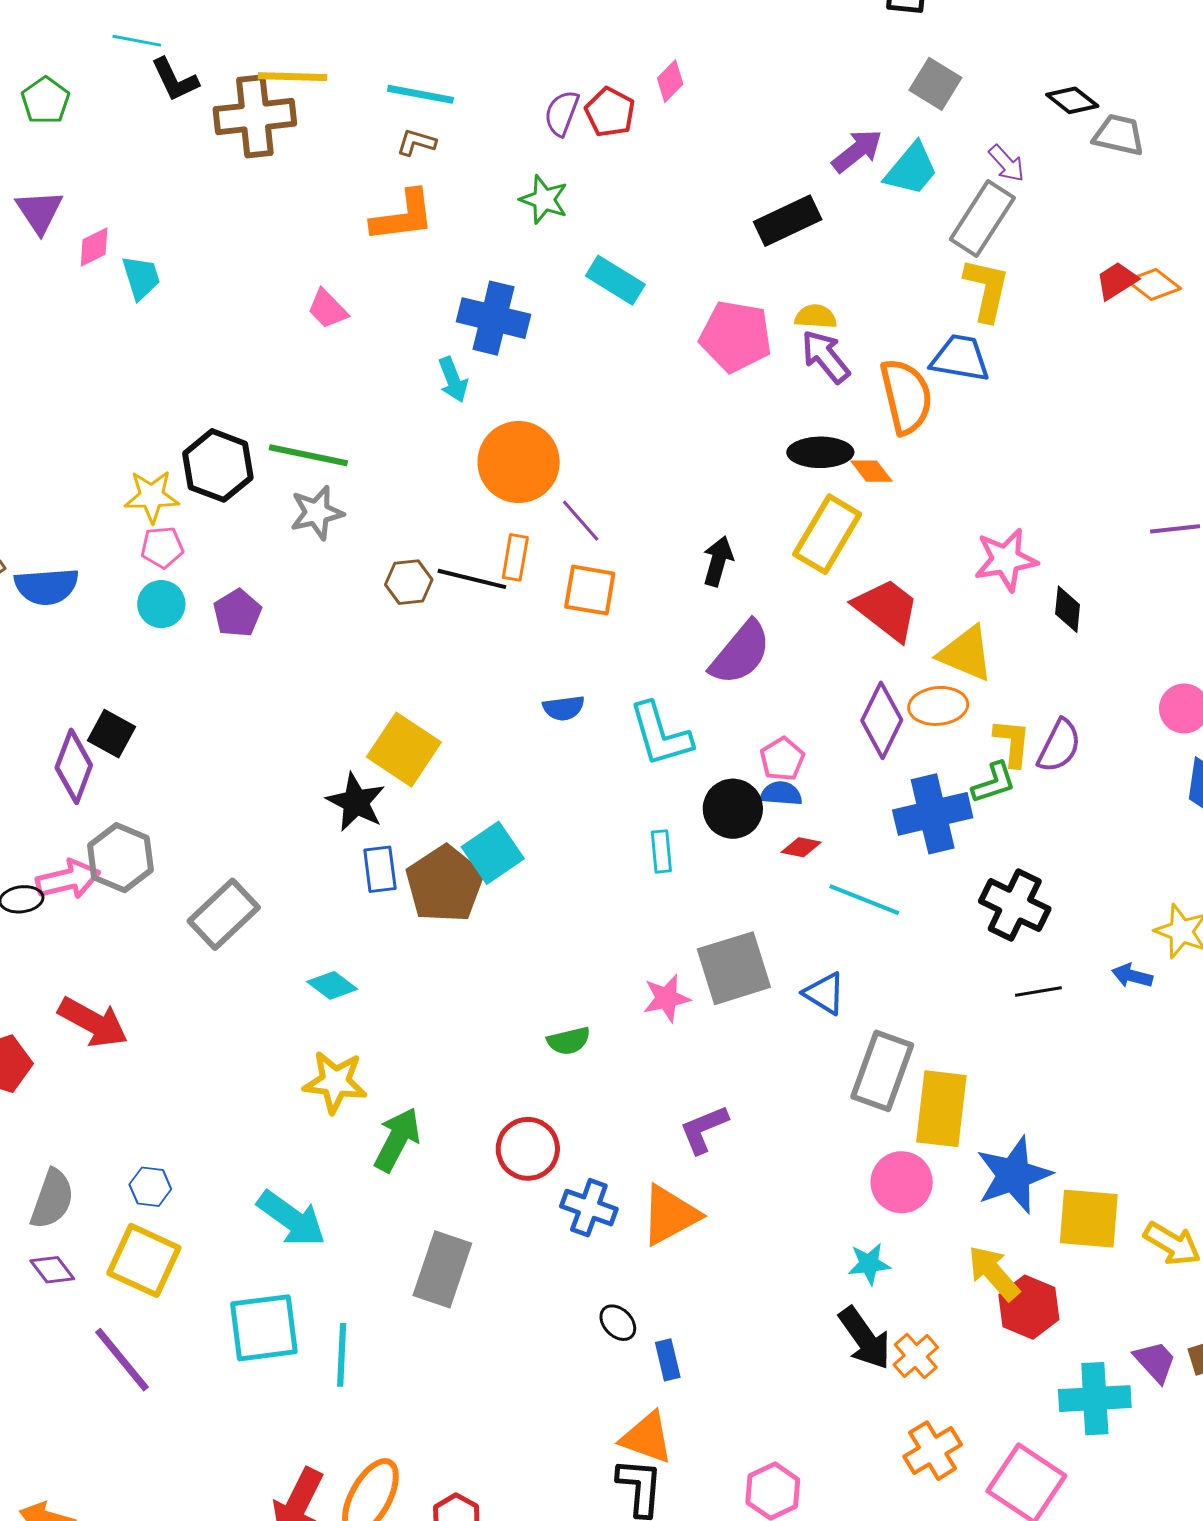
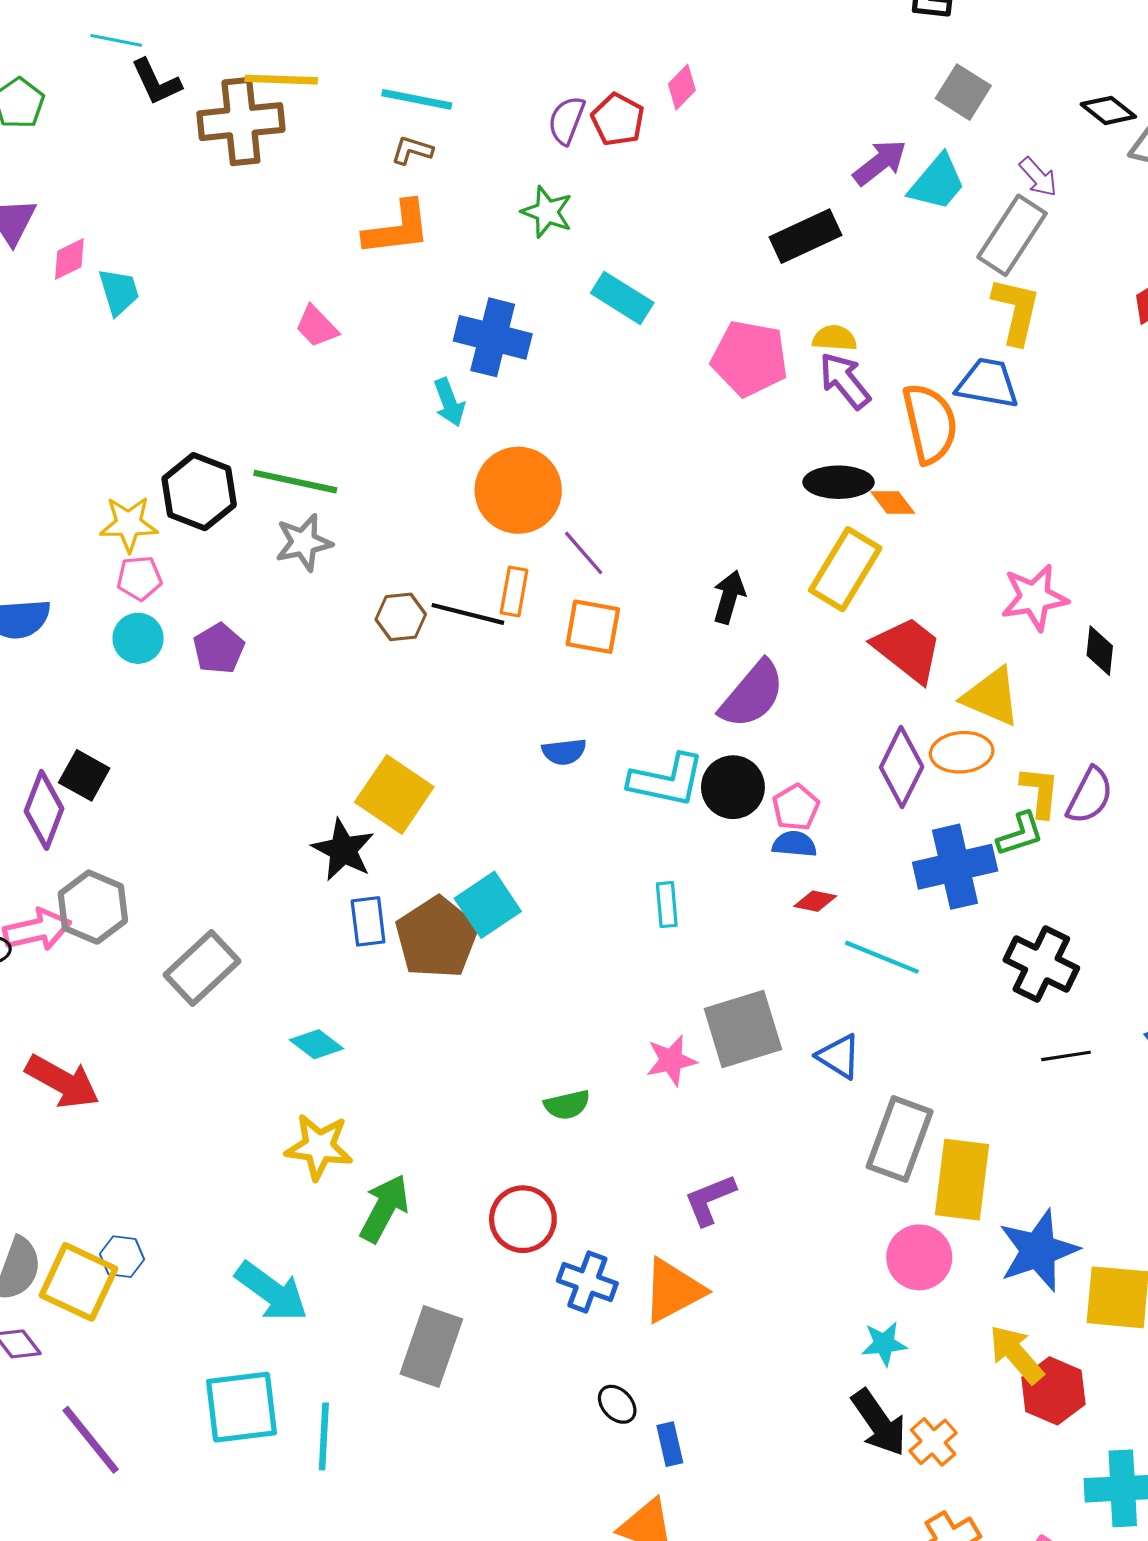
cyan L-shape: (660, 734) -> (667, 780), turned -62
black circle: (733, 809) -> (733, 787), moved
yellow square: (144, 1260) -> (78, 1282), moved

